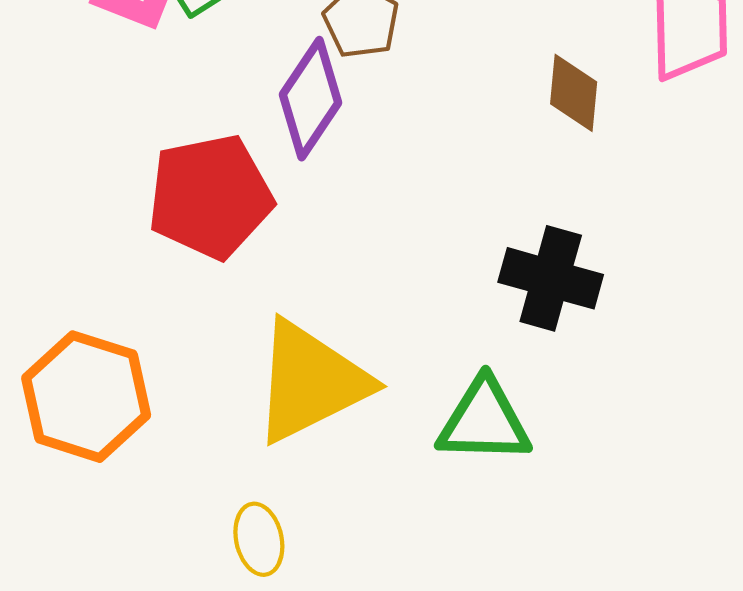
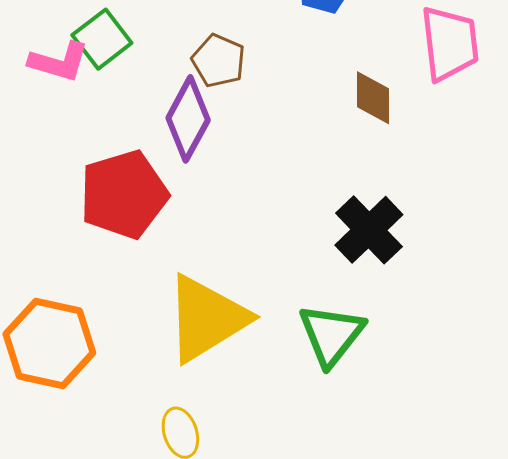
black cross: (551, 278) -> (369, 230), turned 36
green triangle: (484, 421) -> (331, 335), turned -48

